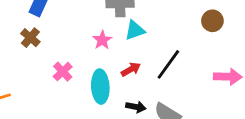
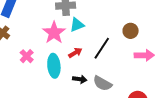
brown circle: (212, 21) -> (131, 31), moved
pink star: (102, 40) -> (54, 33), size x1.6

